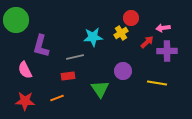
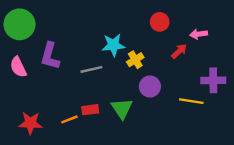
yellow cross: (121, 33) -> (135, 60), moved
purple cross: (167, 51) -> (213, 80), moved
pink semicircle: (25, 70) -> (18, 67), moved
red rectangle: (68, 76) -> (90, 110), moved

